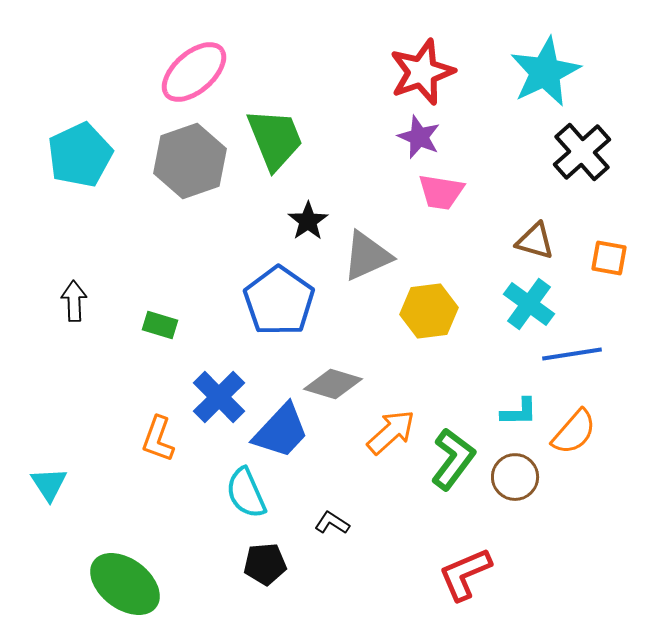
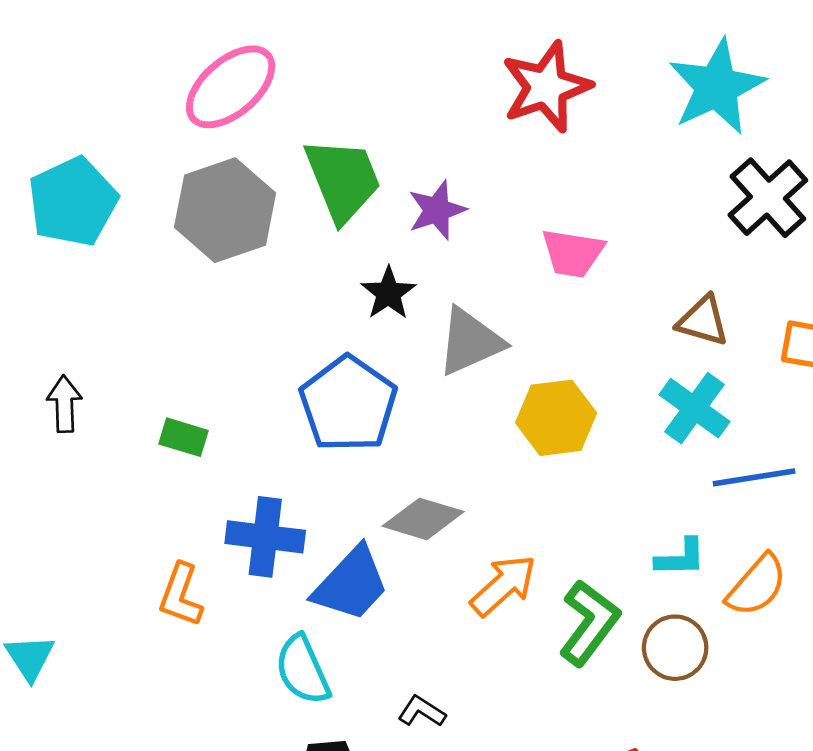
purple star: (419, 137) -> (437, 210), moved, turned 30
blue cross: (219, 397) -> (265, 537), turned -38

